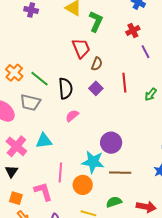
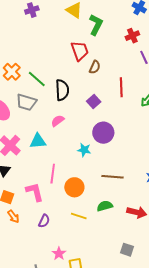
purple cross: (31, 10) -> (32, 10), turned -32
purple square: (96, 88) -> (94, 101), moved
pink semicircle: (72, 116) -> (58, 121), moved
purple circle: (111, 143) -> (103, 133), moved
cyan star: (93, 162) -> (84, 150), moved, size x0.6

